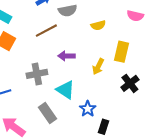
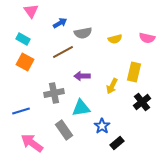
yellow semicircle: (98, 25) -> (115, 39), moved
cyan triangle: (65, 90) -> (81, 108), turned -42
black rectangle: (104, 127) -> (117, 143), turned 32

